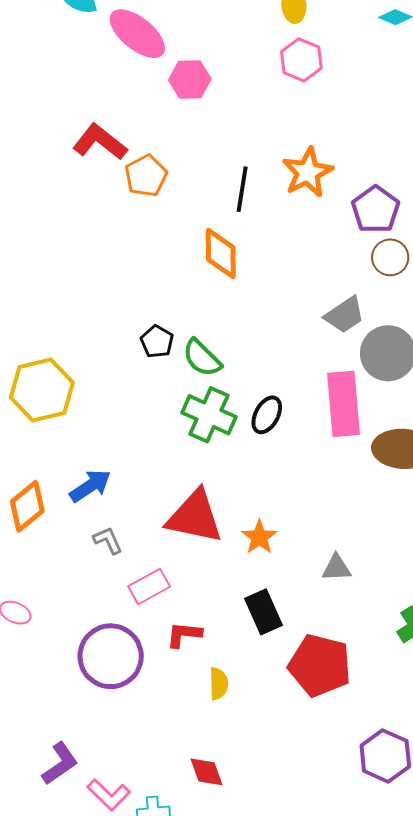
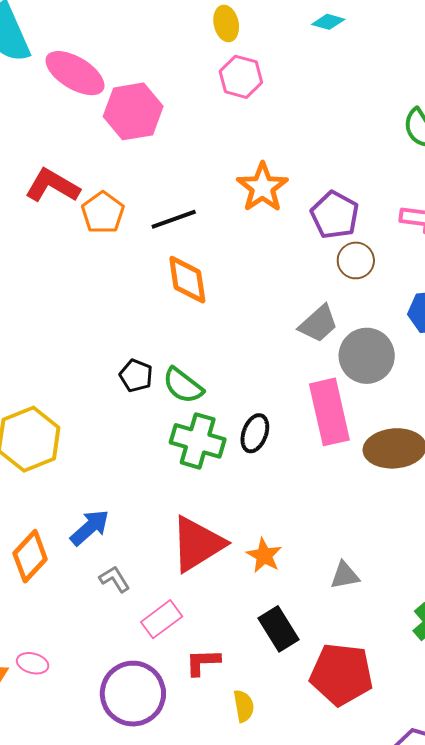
pink hexagon: (190, 79) -> (133, 111), size x1.4
black line: (242, 189) -> (174, 219), moved, turned 69
red triangle: (195, 517) -> (197, 544), turned -36

